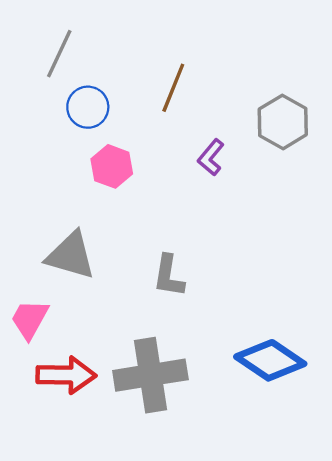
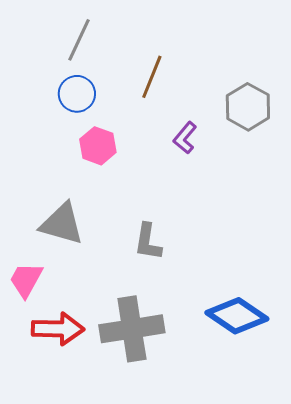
gray line: (59, 54) -> (79, 40), moved

